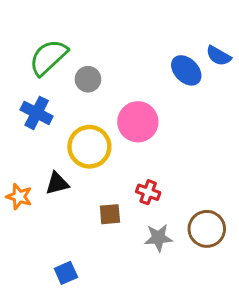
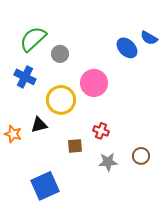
brown circle: (207, 229) -> (141, 156), size x0.7
blue square: (66, 273) -> (45, 186), size x1.8

